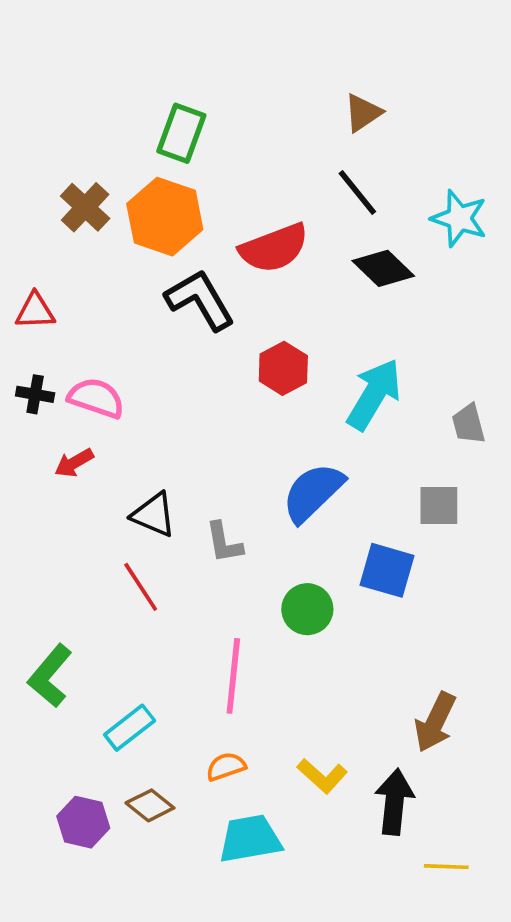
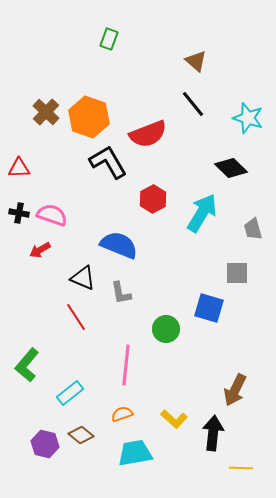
brown triangle: (363, 113) -> (196, 61), turned -45
green rectangle: (181, 133) -> (109, 39), moved, size x0.7
black diamond: (383, 268) -> (231, 168), moved
blue semicircle: (313, 492) -> (119, 245), moved, turned 66

